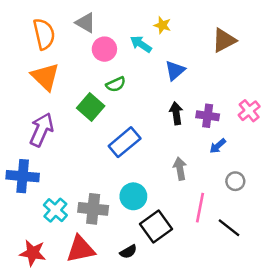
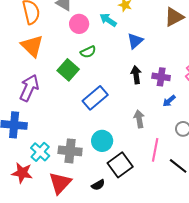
red triangle: (81, 249) -> (60, 183), turned -35
red star: (33, 253) -> (22, 173), moved

